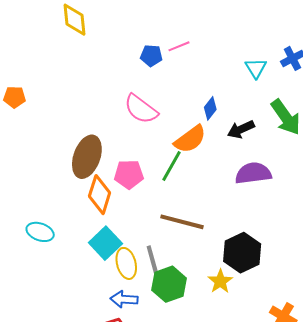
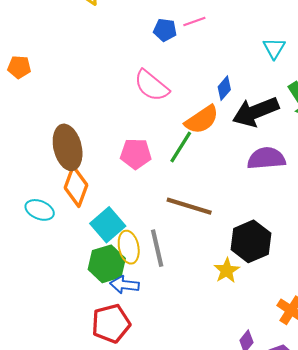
black arrow: (241, 129) -> (256, 112), size x1.6
brown ellipse: (87, 157) -> (68, 147), moved, turned -36
orange diamond: (100, 195) -> (76, 186), moved
green hexagon: (169, 284) -> (107, 264), moved

